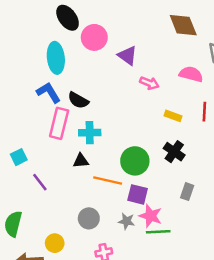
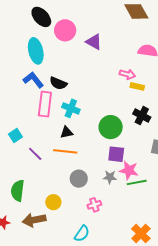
pink arrow: (149, 83) -> (127, 74), moved
cyan cross: (90, 133) -> (71, 108), turned 30
orange line: (108, 180) -> (65, 151), moved

